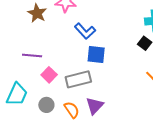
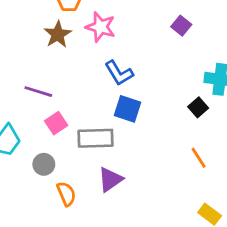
orange semicircle: (72, 110) -> (66, 194), moved

